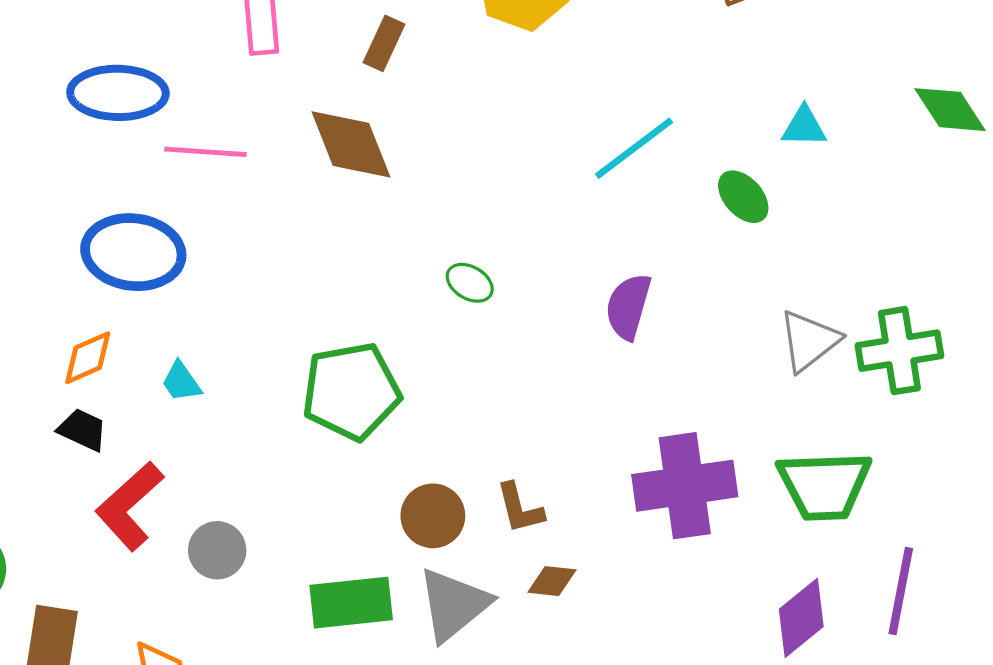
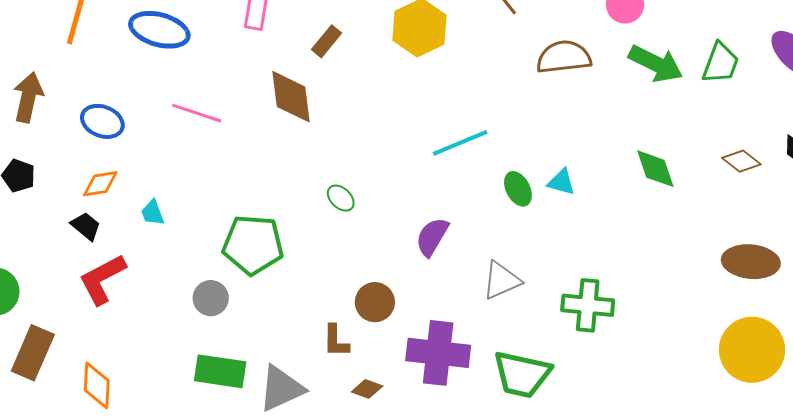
cyan triangle: (804, 127) -> (561, 182), moved
pink line: (205, 152) -> (197, 113), moved
blue ellipse: (133, 252) -> (102, 121), moved, size x0.7
gray triangle: (809, 341) -> (501, 280), moved
brown circle: (433, 516) -> (375, 302), moved
gray circle: (217, 550) -> (211, 298), moved
brown diamond: (552, 581) -> (367, 389), moved

